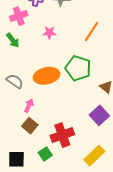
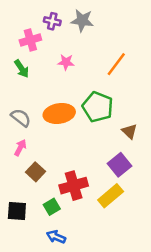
pink arrow: (29, 106) -> (20, 148), moved
yellow rectangle: (94, 156) -> (111, 196), moved

